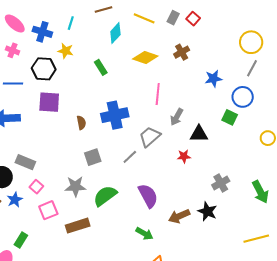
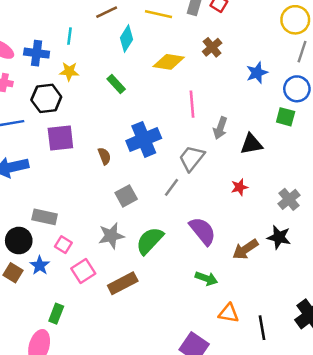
red star: (184, 156) -> (240, 187), moved

